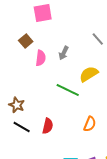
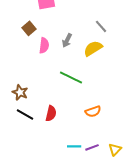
yellow semicircle: (89, 74) -> (93, 48), moved
orange semicircle: (90, 124) -> (93, 111), turned 49

